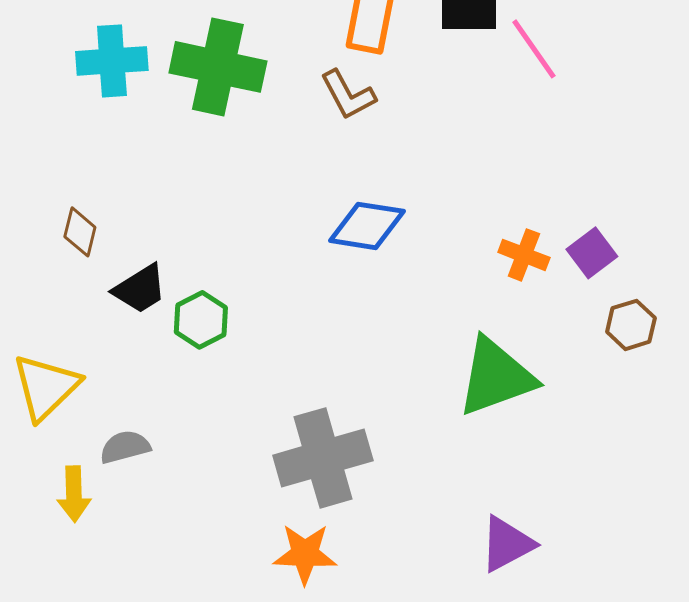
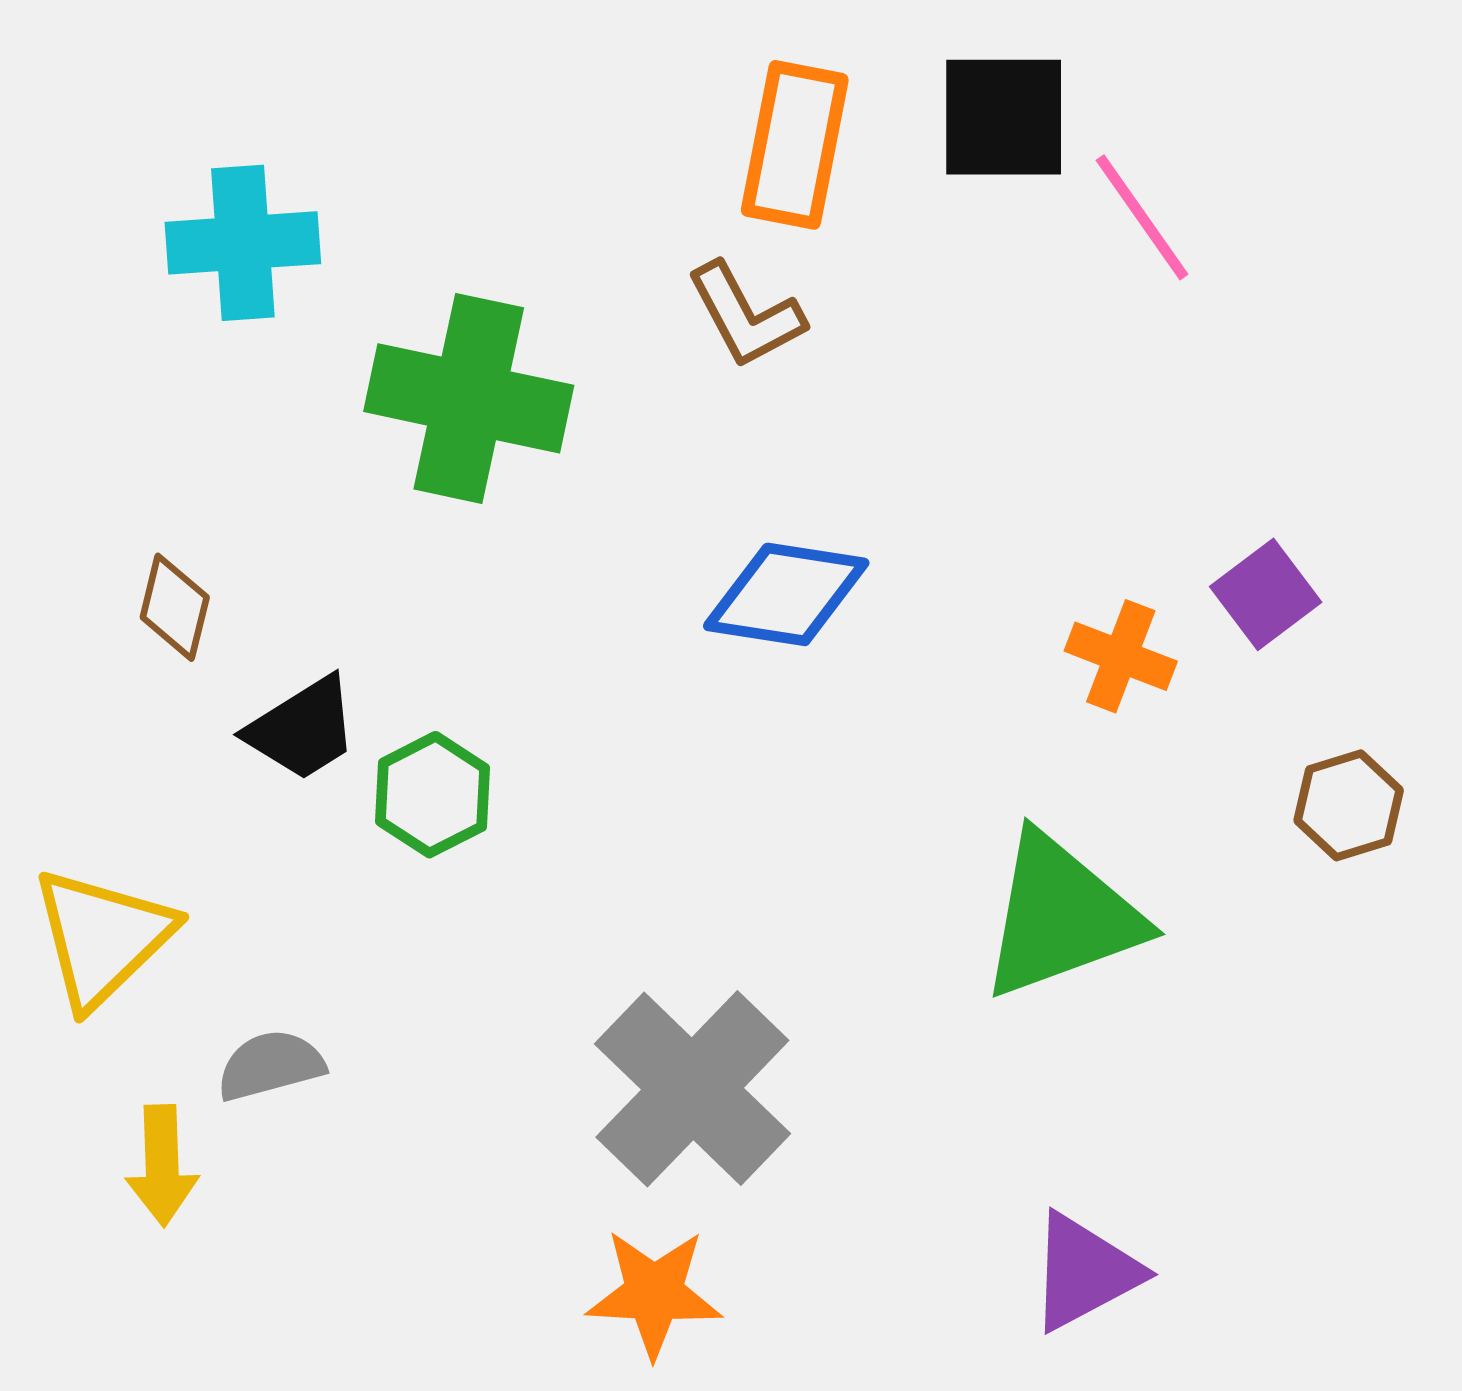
green cross: (218, 67) -> (469, 398), moved
purple square: (592, 253) -> (1266, 594), moved
gray cross: (323, 458) -> (692, 1089), turned -30

